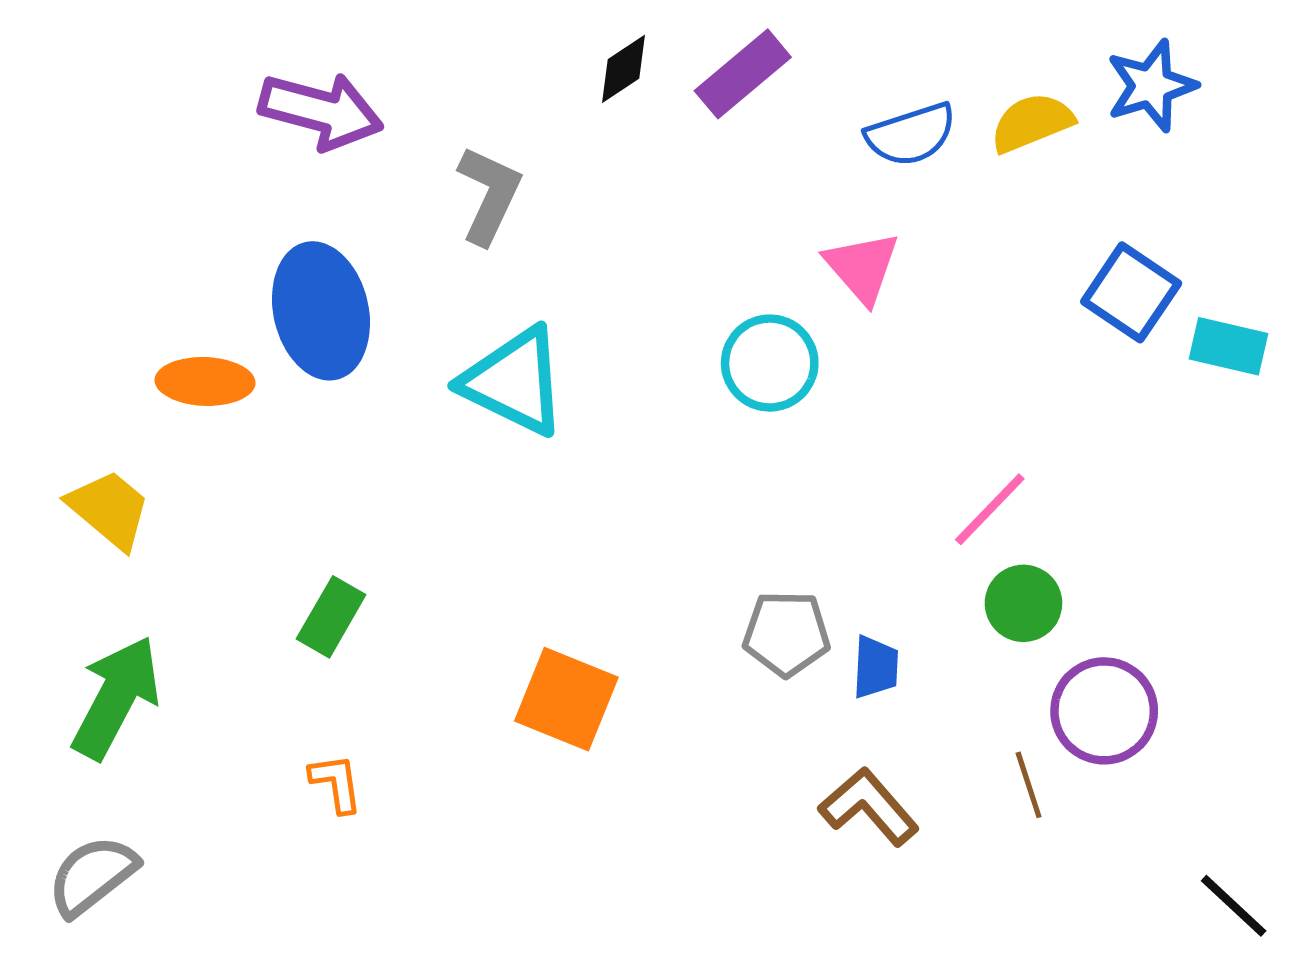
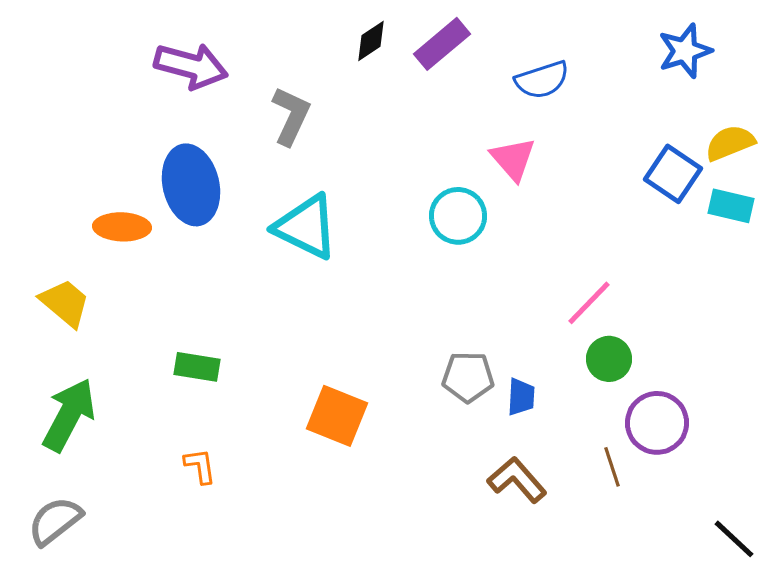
yellow semicircle: (1032, 123) -> (730, 143), moved
green rectangle: (331, 617) -> (197, 367), turned 69

